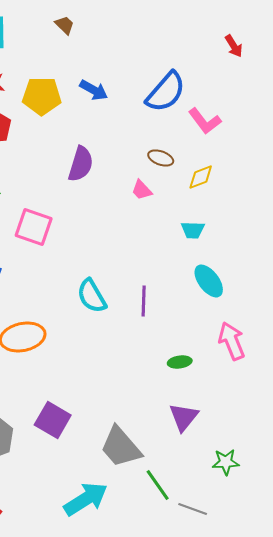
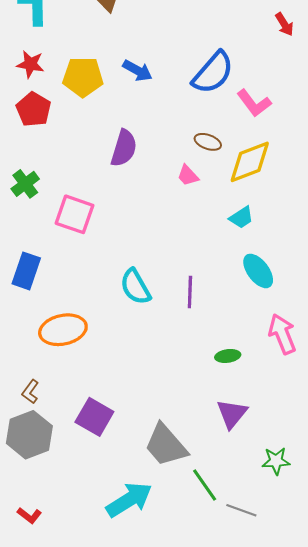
yellow diamond: (201, 177) -> (250, 162), size x1.6
cyan trapezoid: (193, 230) -> (241, 217), turned -35

